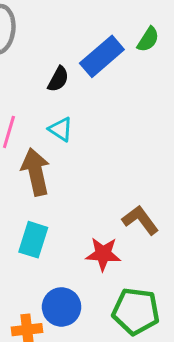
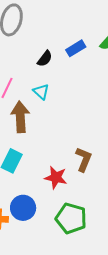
blue rectangle: (102, 56) -> (76, 48), size x0.7
brown L-shape: (140, 220) -> (84, 159), turned 50

